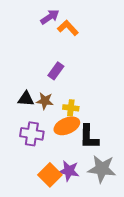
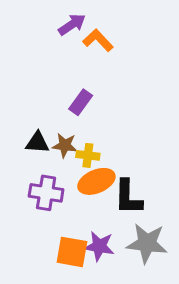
yellow cross: (71, 108) -> (88, 155), moved
orange square: (50, 175) -> (72, 252), turned -35

